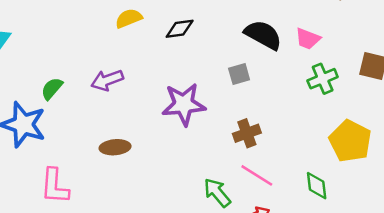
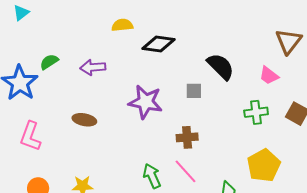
black diamond: (180, 29) -> (159, 44), size x1.4
pink trapezoid: (308, 39) -> (269, 75), moved

